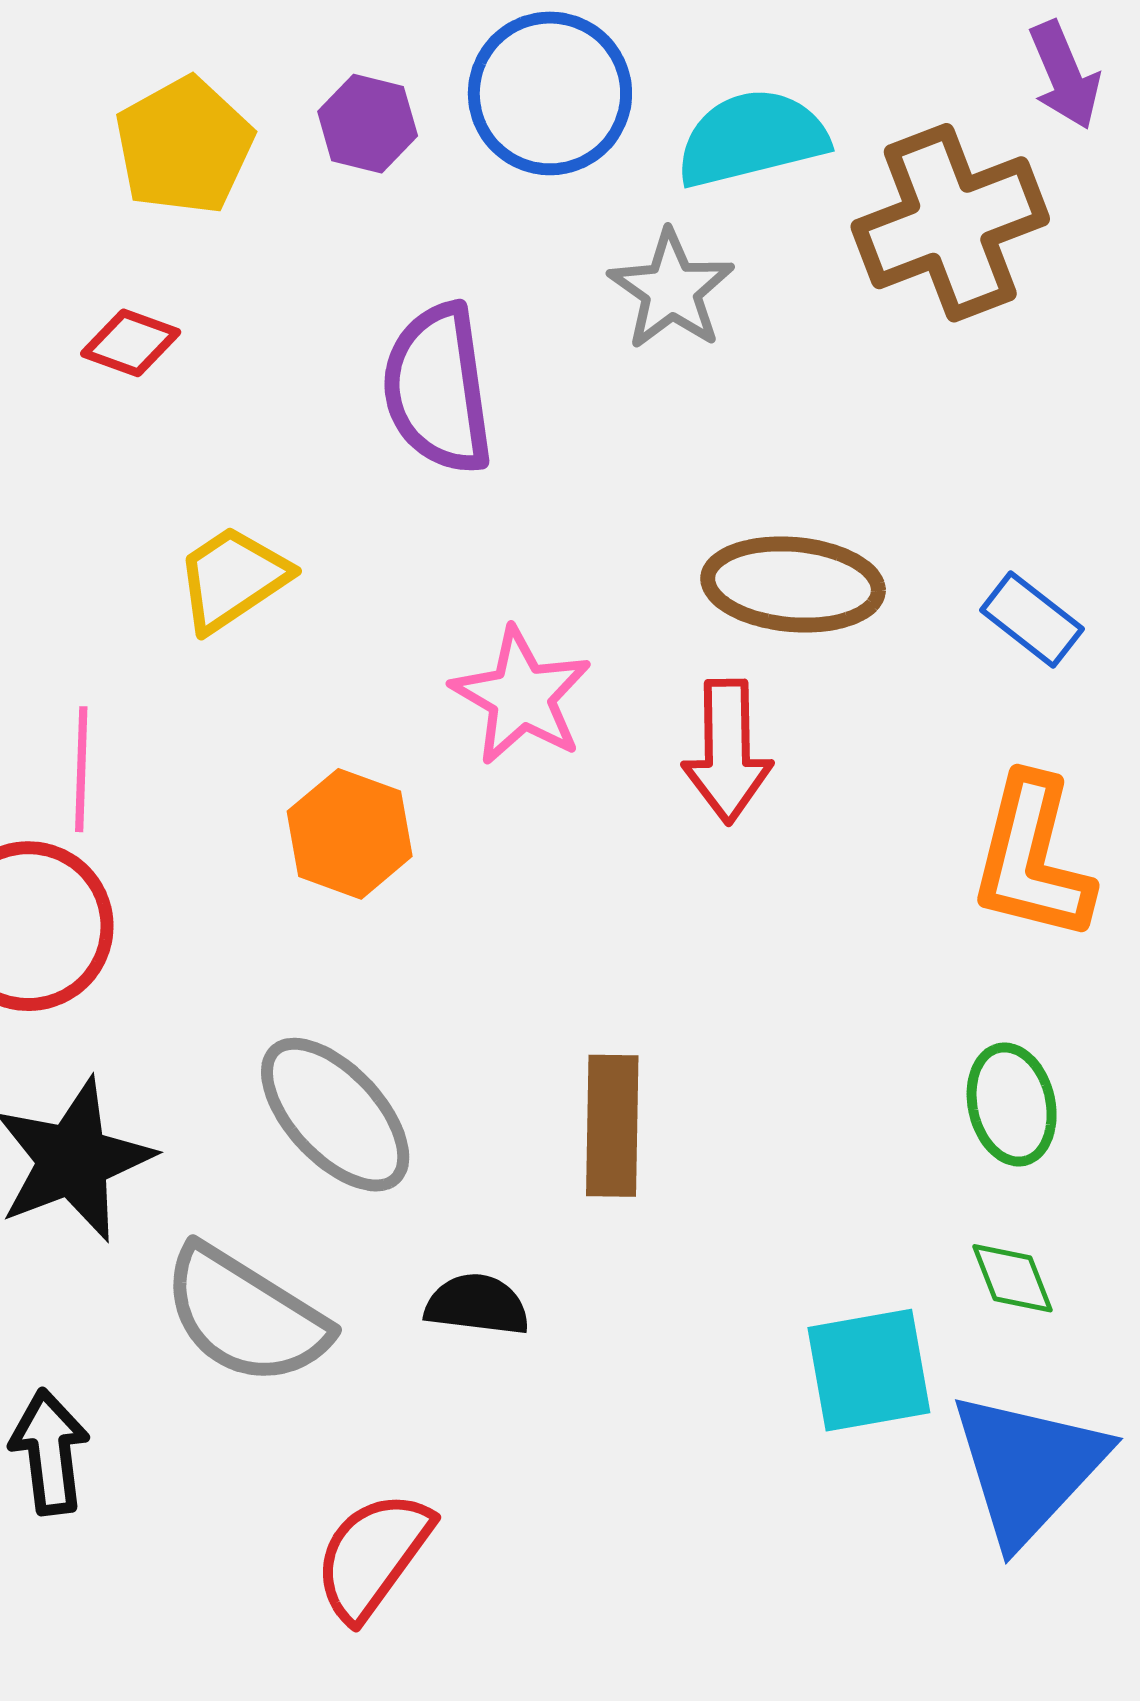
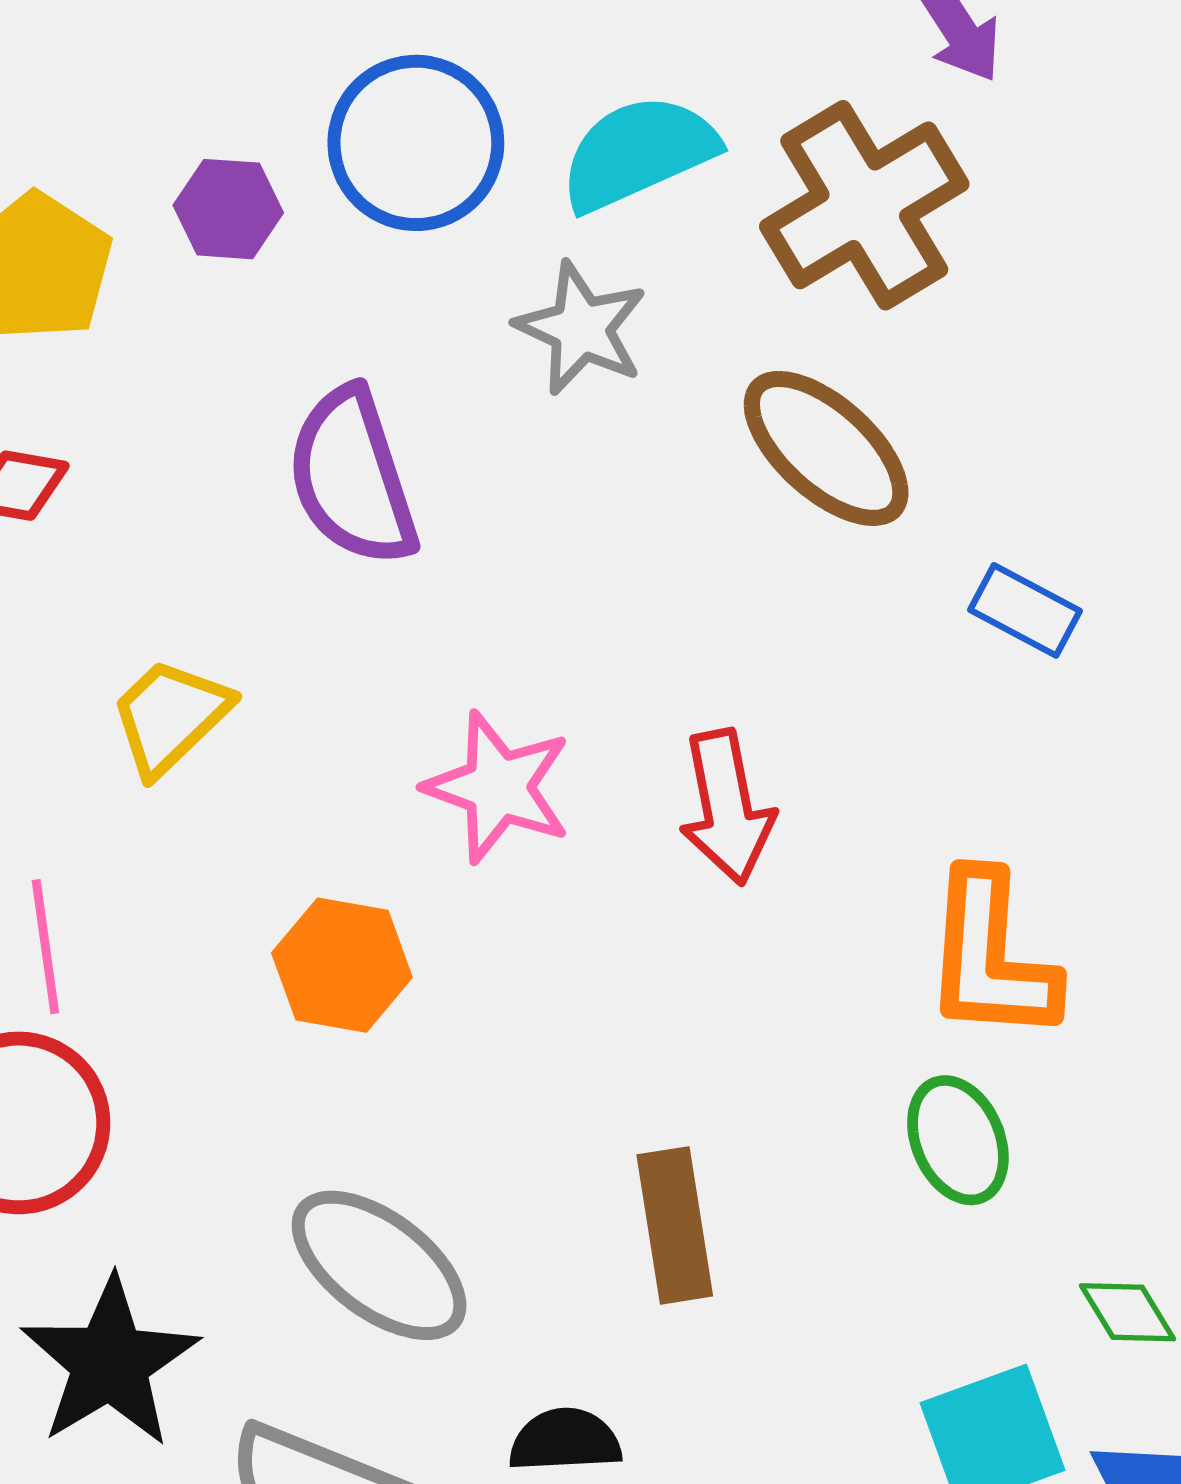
brown ellipse: (793, 584) -> (826, 448), moved, turned 47
orange L-shape: (1032, 858) -> (991, 957), moved
green ellipse: (1012, 1105) -> (958, 1140), moved

